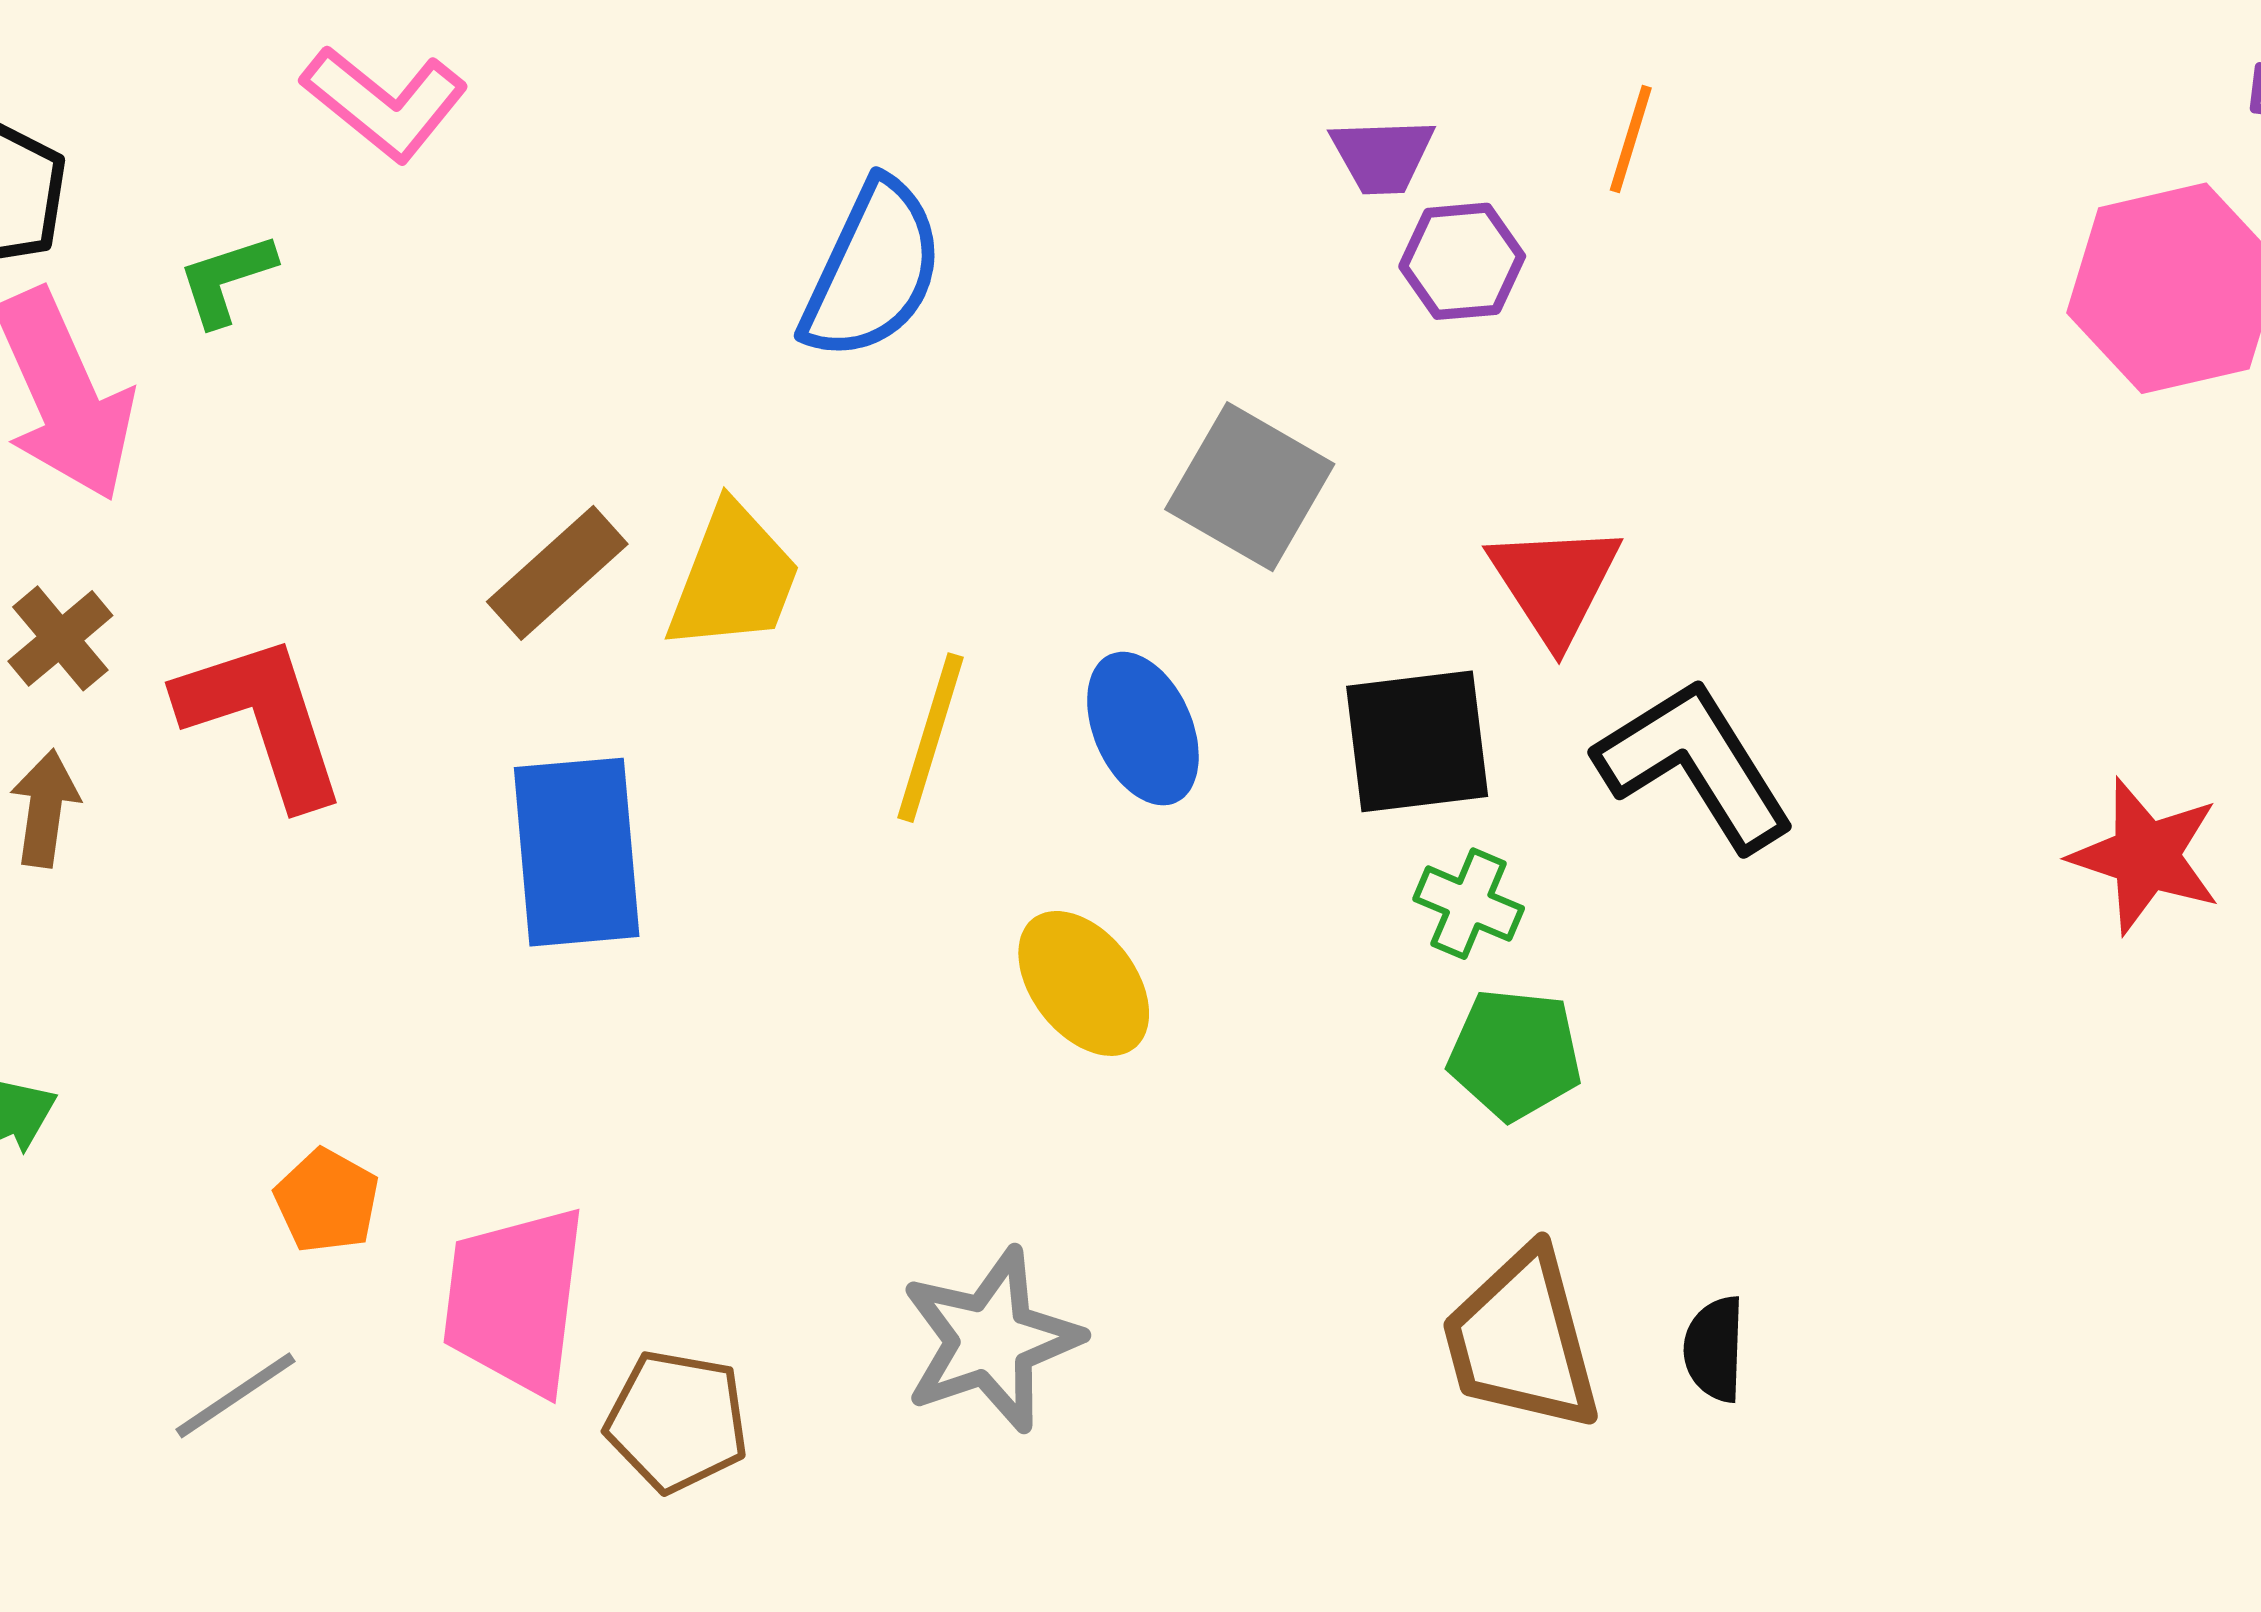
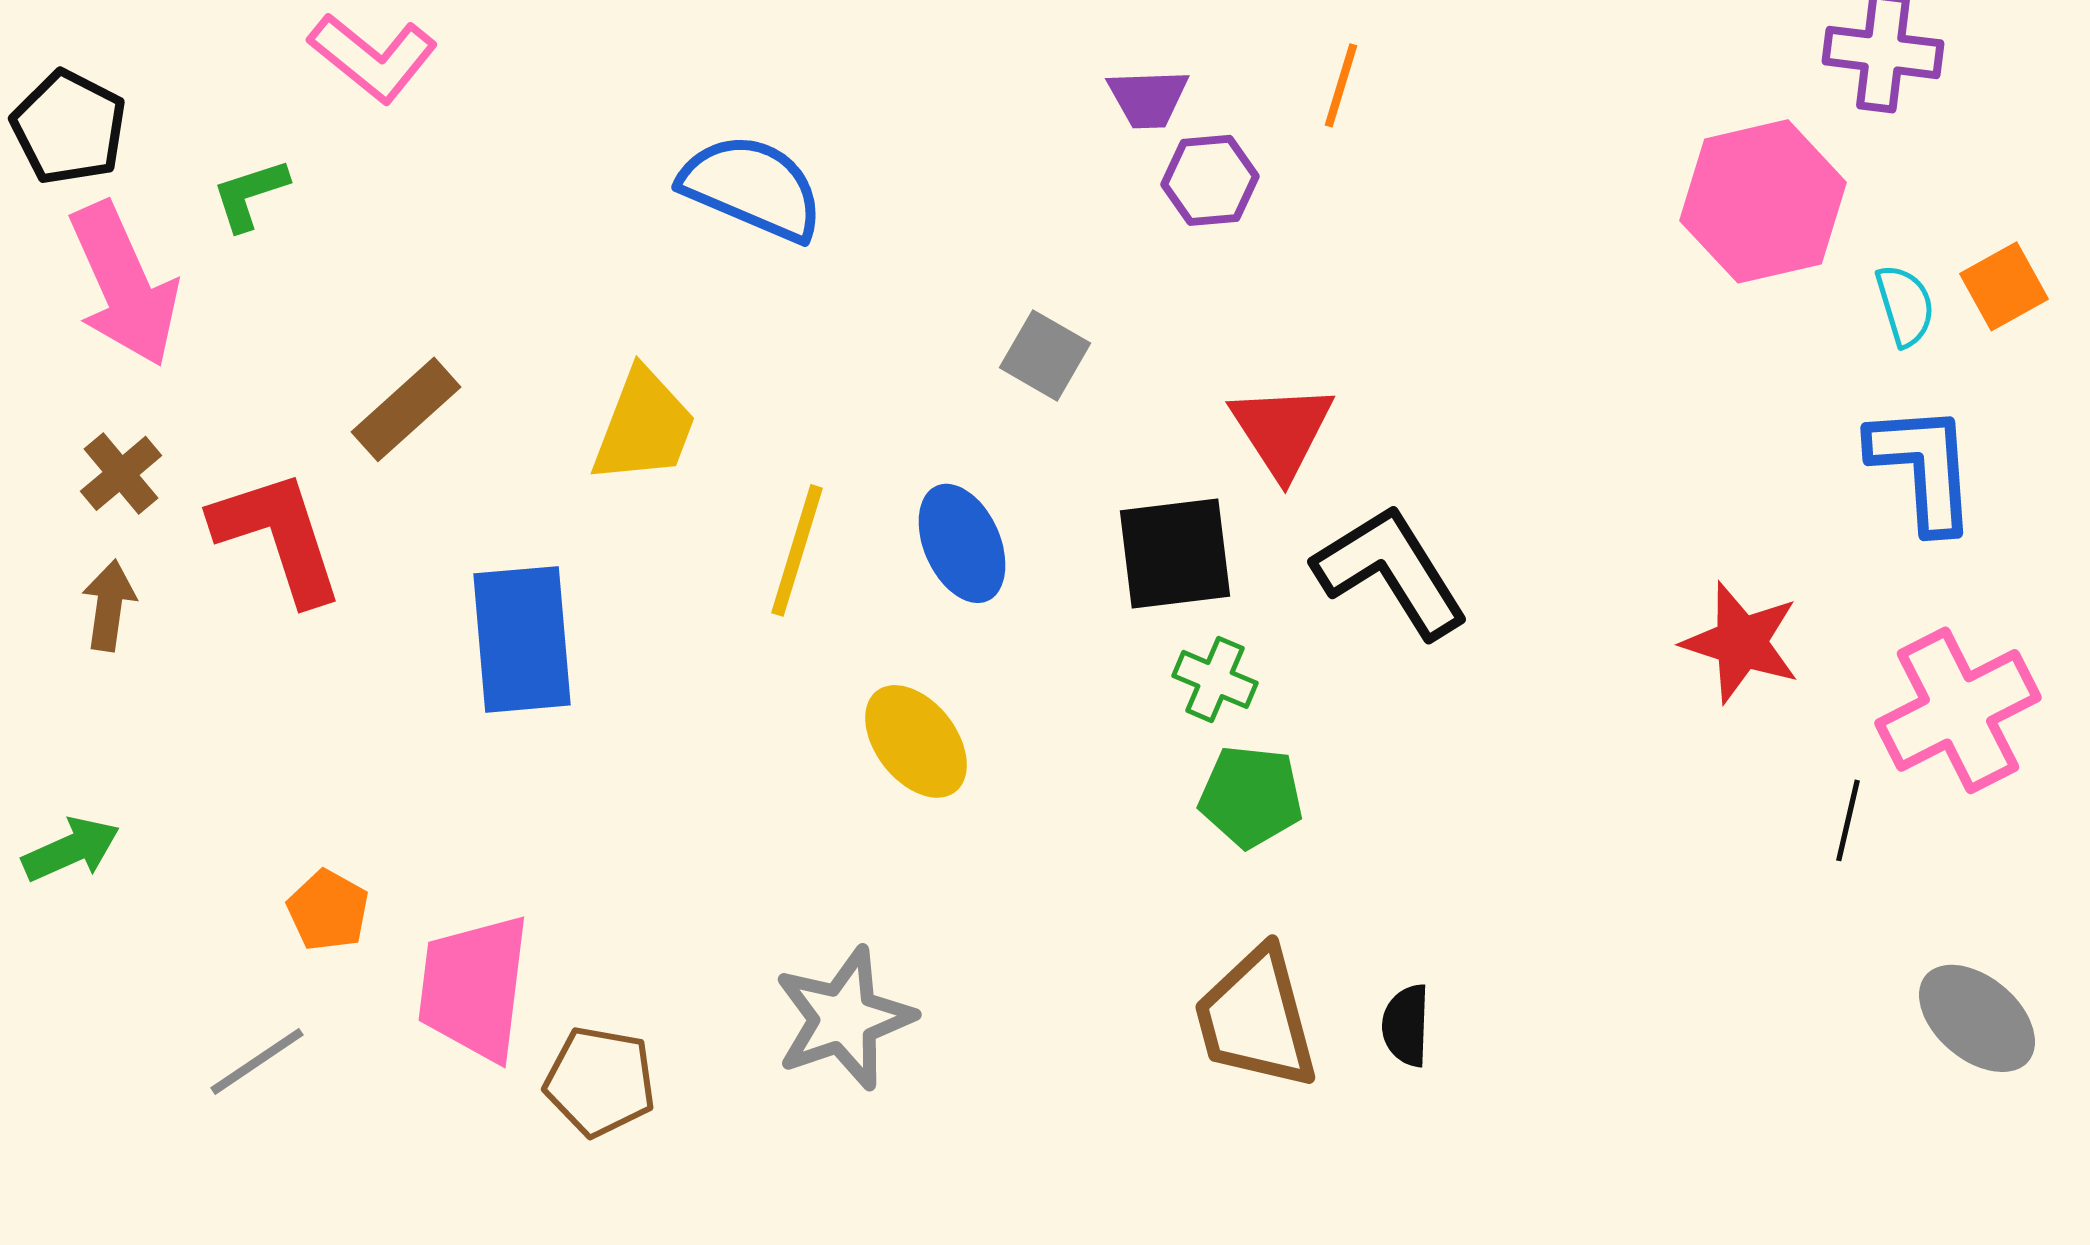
blue semicircle: (873, 270) -> (752, 187), turned -92
gray square: (1250, 487) -> (1045, 355), size x0.7
brown rectangle: (557, 573) -> (406, 409), moved

